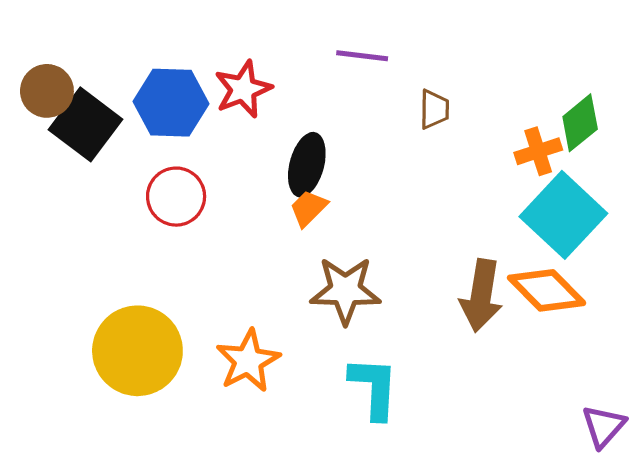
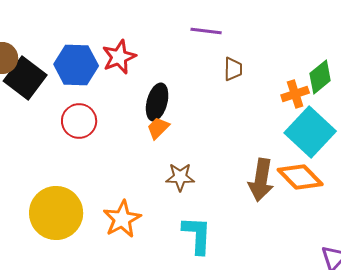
purple line: (362, 56) -> (206, 31), moved
brown star: (345, 290) -> (180, 177), size x0.7

